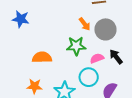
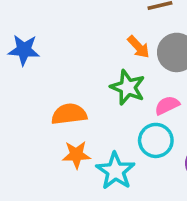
green star: (76, 46) -> (128, 87), turned 30
orange star: (34, 86) -> (76, 155), moved

